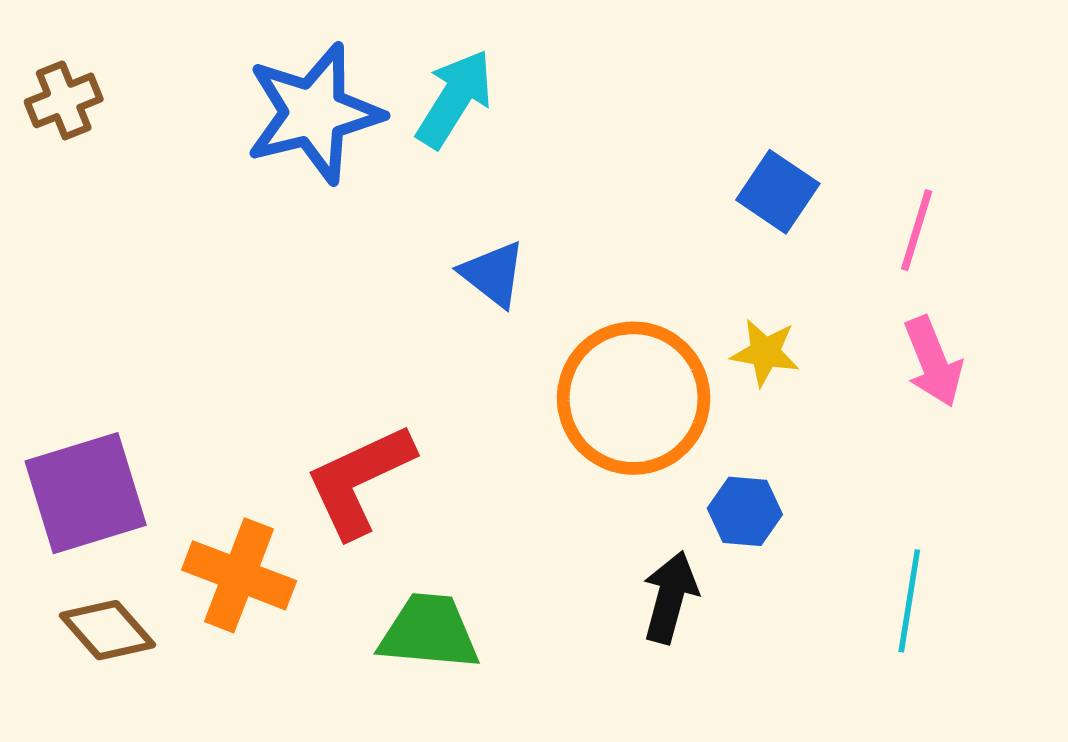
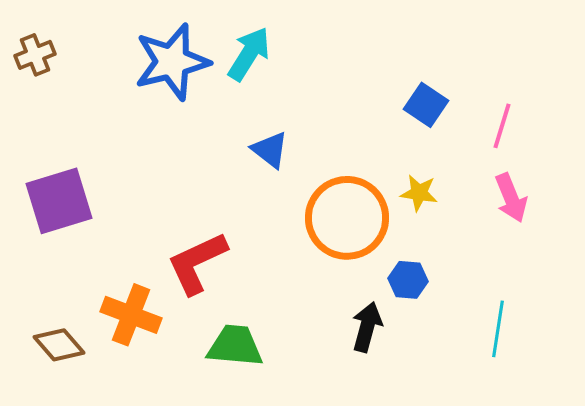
purple square: (86, 493) -> (59, 201), moved

